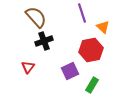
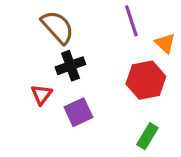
red triangle: (28, 67) -> (42, 95), moved
purple square: (70, 71) -> (78, 112), moved

